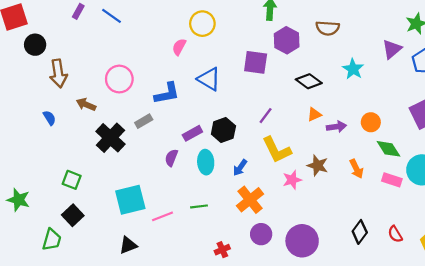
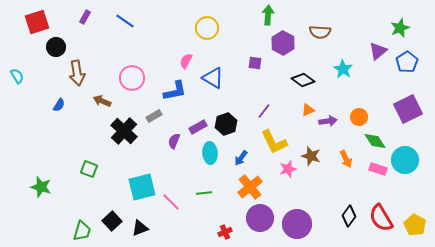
purple rectangle: (78, 11) -> (85, 17), moved
pink semicircle: (179, 47) -> (186, 61), moved
purple square: (256, 62) -> (255, 63), size x0.6
blue semicircle: (49, 118) -> (59, 105), moved, turned 64
purple semicircle: (171, 158) -> (174, 141), moved
black square: (73, 215) -> (112, 221), moved
pink line: (162, 216) -> (171, 202), turned 66
purple circle: (261, 234) -> (260, 218), size x1.4
red semicircle: (395, 234) -> (381, 218), size x1.8
green trapezoid: (52, 240) -> (82, 231), moved

